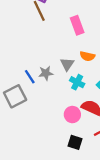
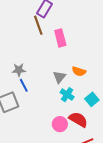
pink rectangle: (77, 25) -> (60, 38), moved
gray star: (46, 73) -> (19, 70), moved

